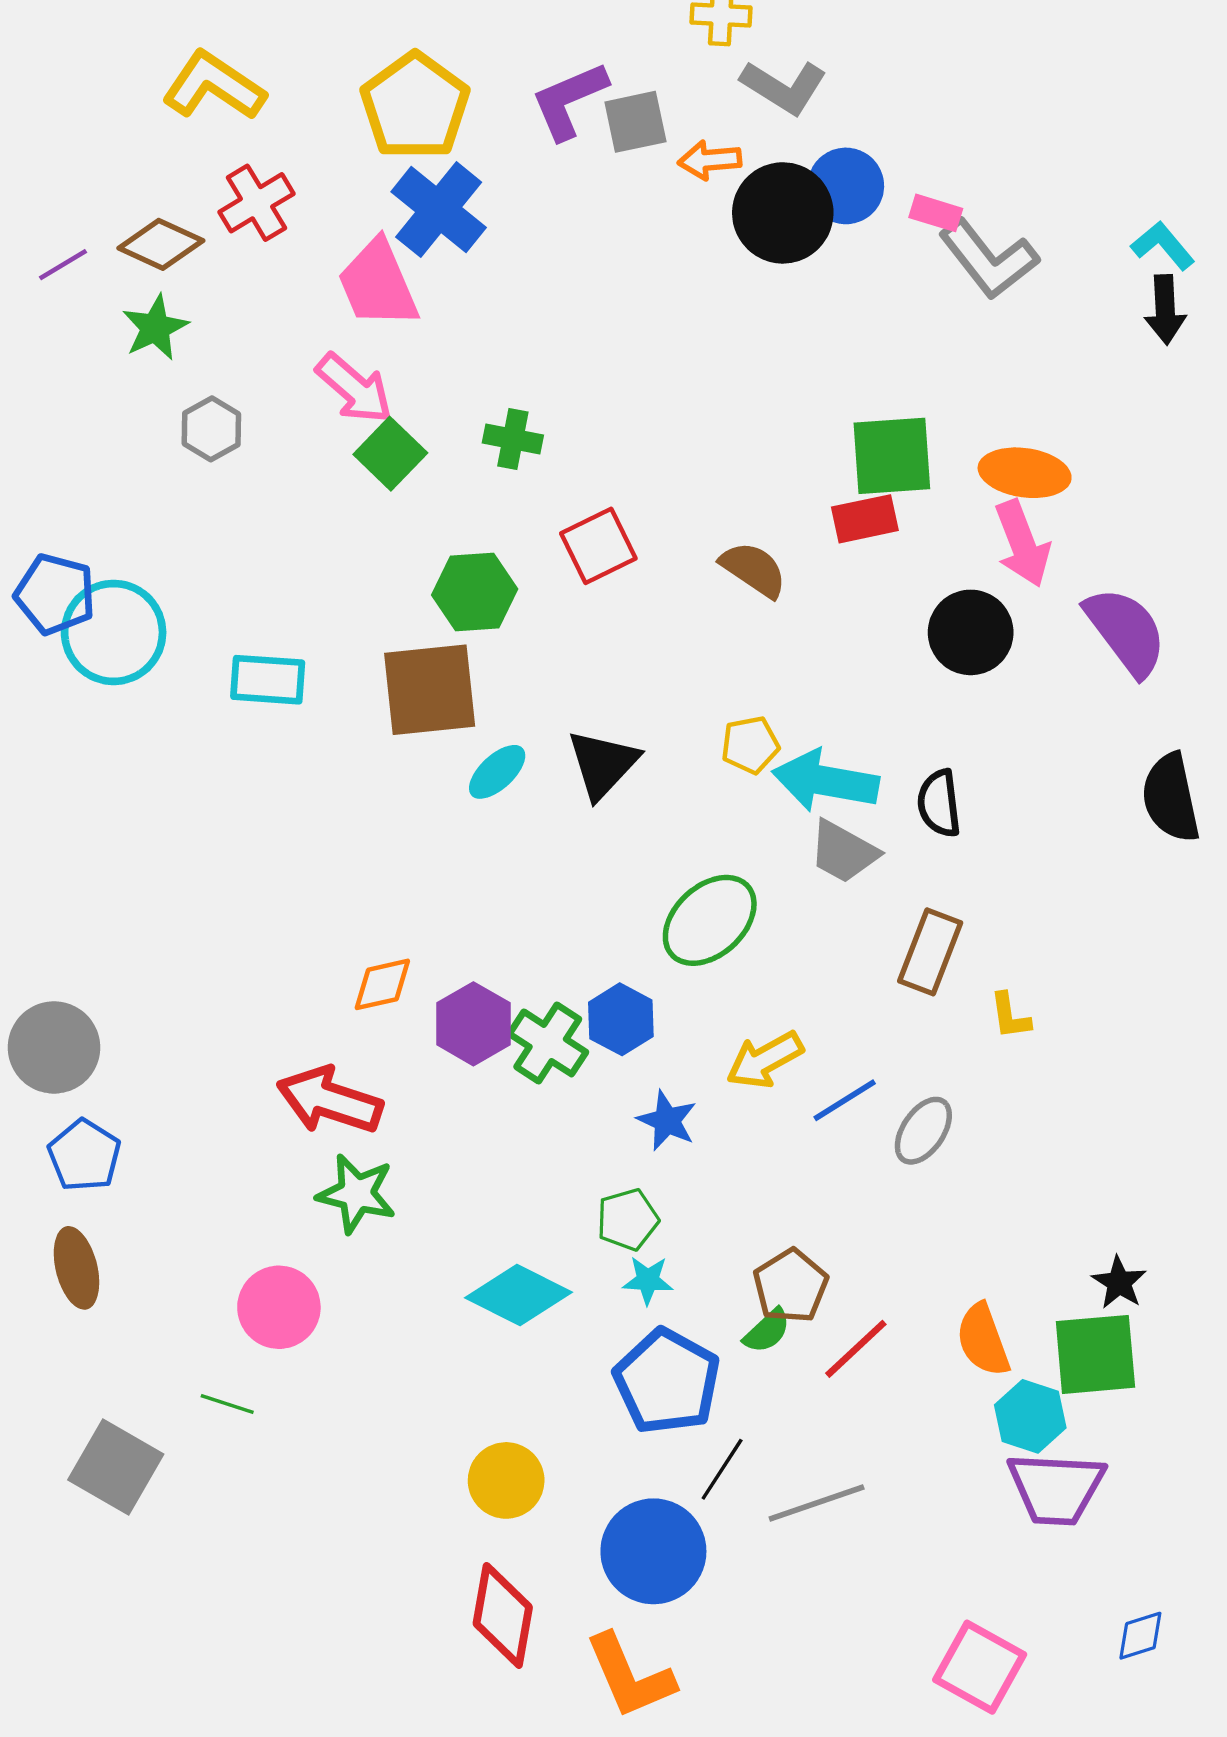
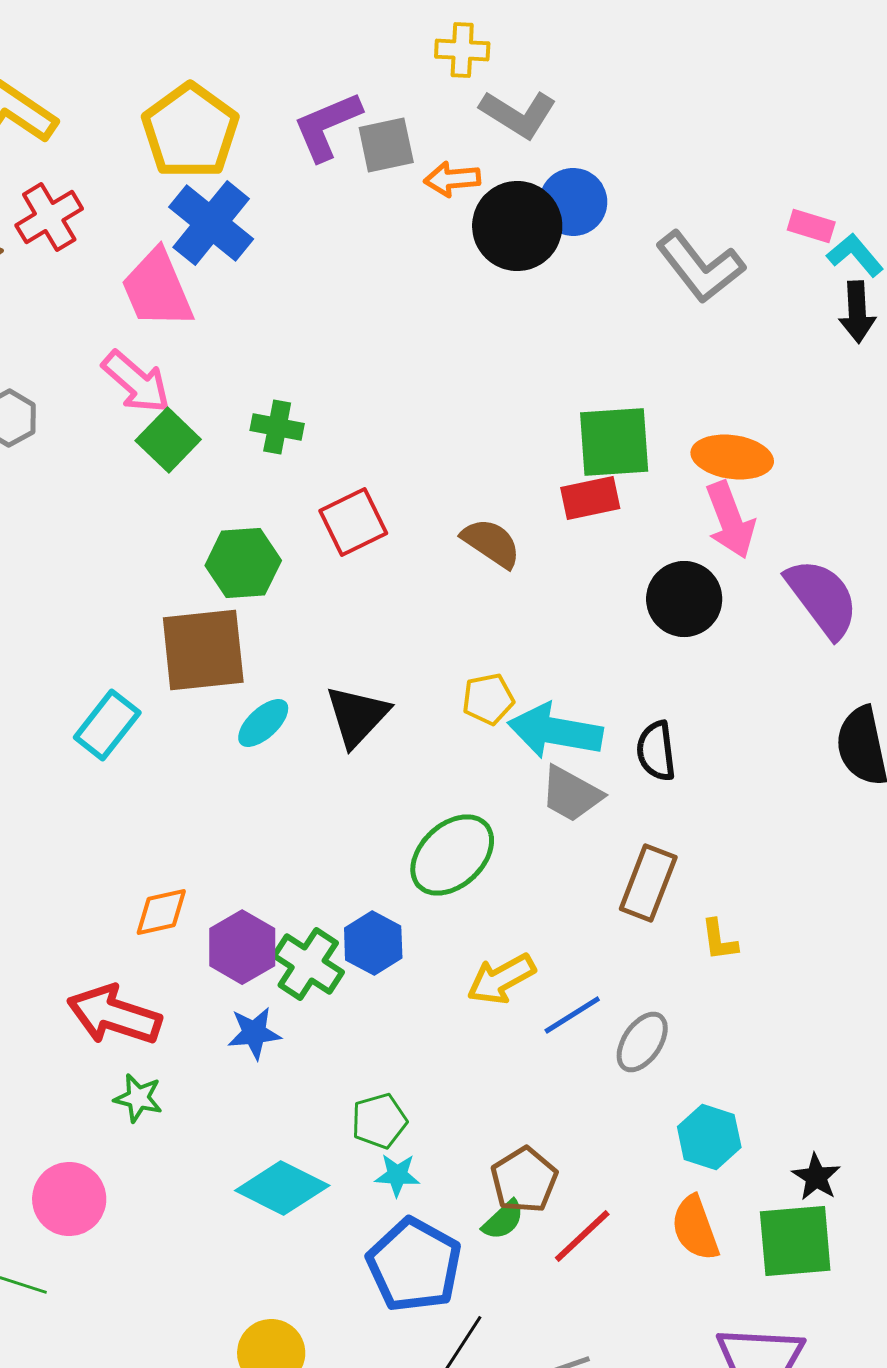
pink rectangle: (936, 213) -> (811, 226), moved
cyan rectangle: (268, 680) -> (107, 725), moved, turned -56
blue star: (667, 1121) -> (254, 1033), moved, turned -30
green star: (357, 1194) -> (138, 1098), size x0.7
cyan hexagon: (1030, 1416) -> (709, 1137), moved

